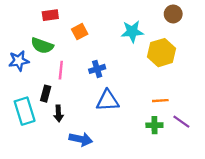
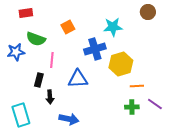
red rectangle: (50, 15) -> (26, 13), moved
yellow hexagon: (161, 53) -> (121, 64), moved
blue cross: (97, 69) -> (95, 49), moved, size x1.5
blue triangle: (108, 101) -> (78, 79), moved
cyan rectangle: (25, 111) -> (21, 115), moved

